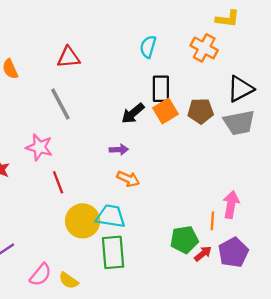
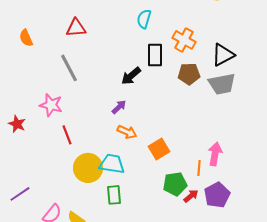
orange cross: (204, 48) -> (184, 40), moved
orange square: (166, 111) -> (159, 149), moved
purple arrow: (119, 150) -> (119, 107), turned -42
green rectangle: (113, 252) -> (114, 195), size x0.7

